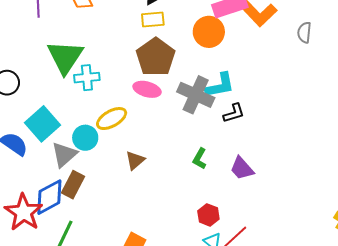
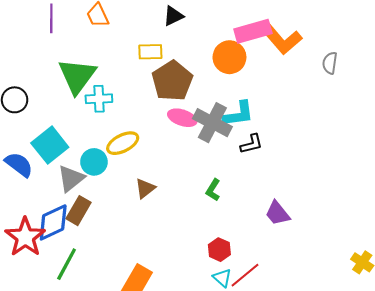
yellow rectangle: (153, 20) -> (150, 52), moved
pink ellipse: (147, 89) -> (182, 118), moved
purple trapezoid: (242, 168) -> (278, 213), moved

